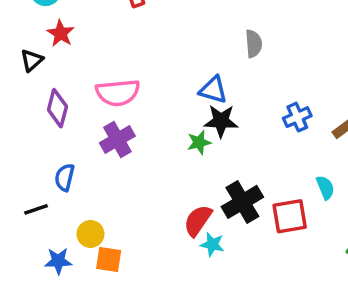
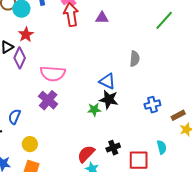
purple diamond: (57, 108) -> (20, 58), moved
purple cross: (117, 139) -> (48, 100), turned -30
black cross: (242, 202) -> (113, 148), size x0.6
yellow circle: (90, 234) -> (30, 144), moved

